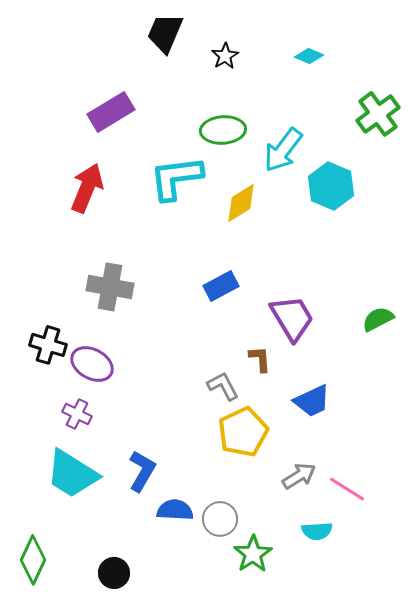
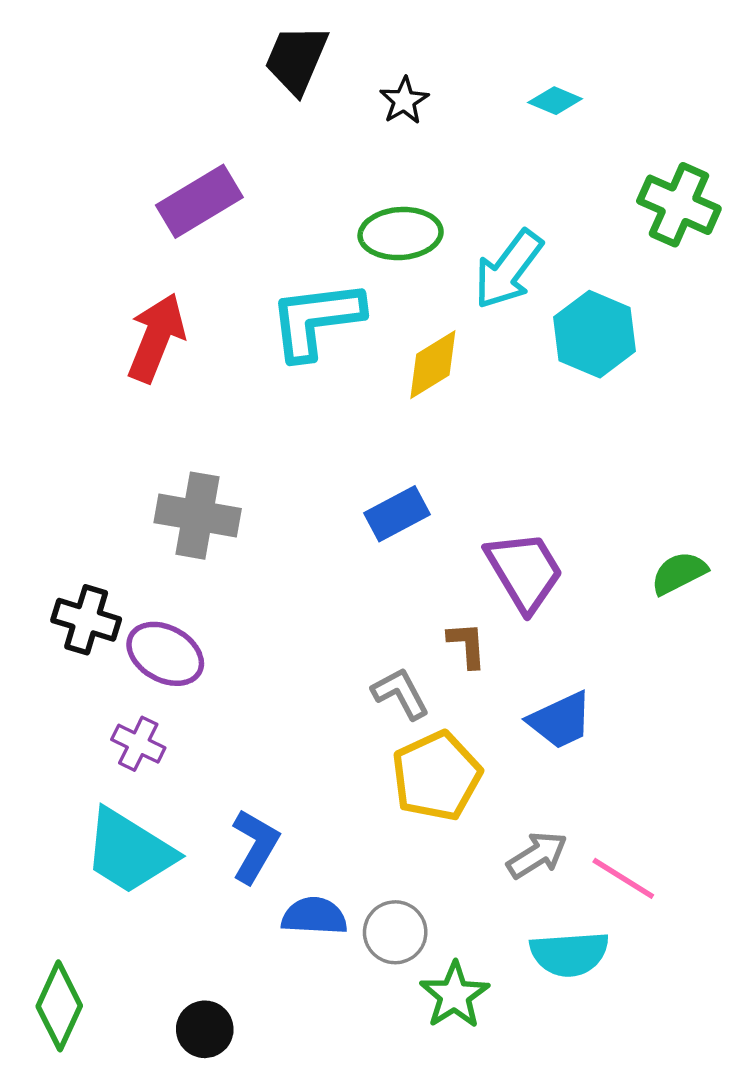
green cross: (378, 114) -> (679, 205), turned -30
cyan semicircle: (317, 531) -> (569, 954), size x1.4

